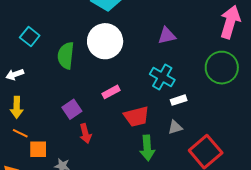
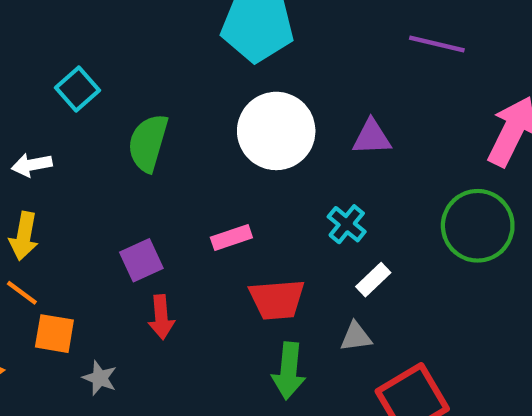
white circle: (105, 41) -> (276, 131), moved
cyan cross: (162, 77) -> (347, 224), size x0.7
white rectangle: (179, 100) -> (373, 280), turned -35

